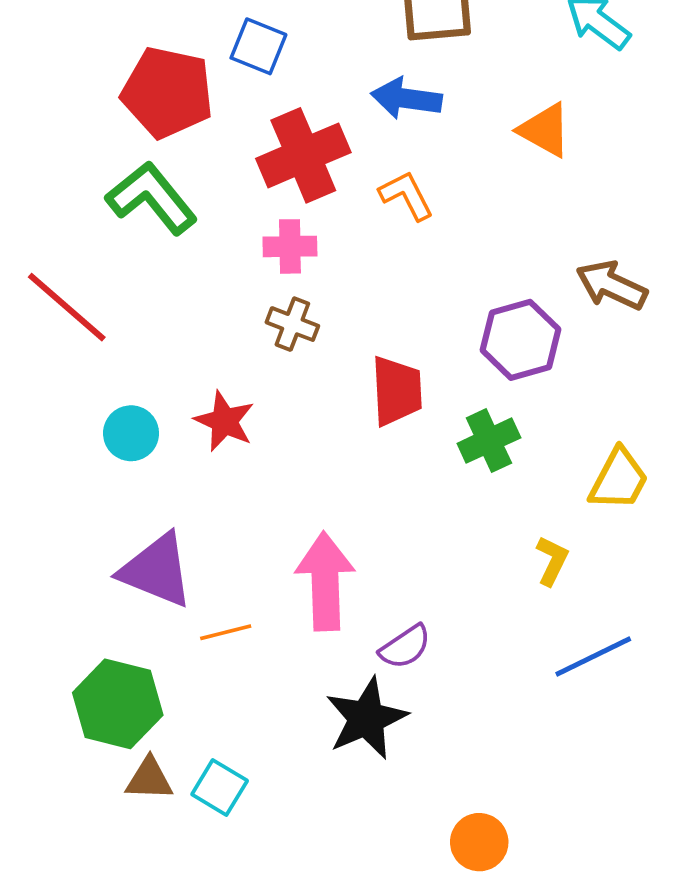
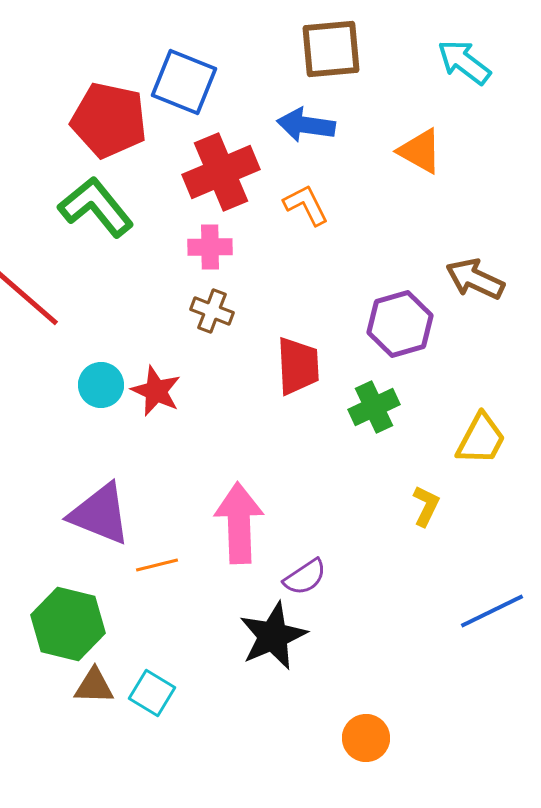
blue square: (258, 46) -> (184, 82), size x1.4
cyan circle: (131, 433) -> (101, 385), moved
blue line: (593, 657) -> (492, 611), moved

